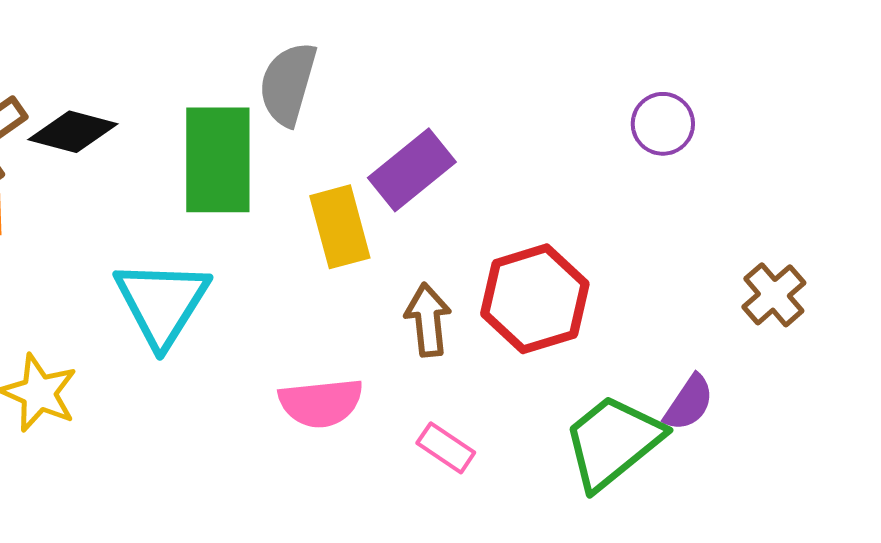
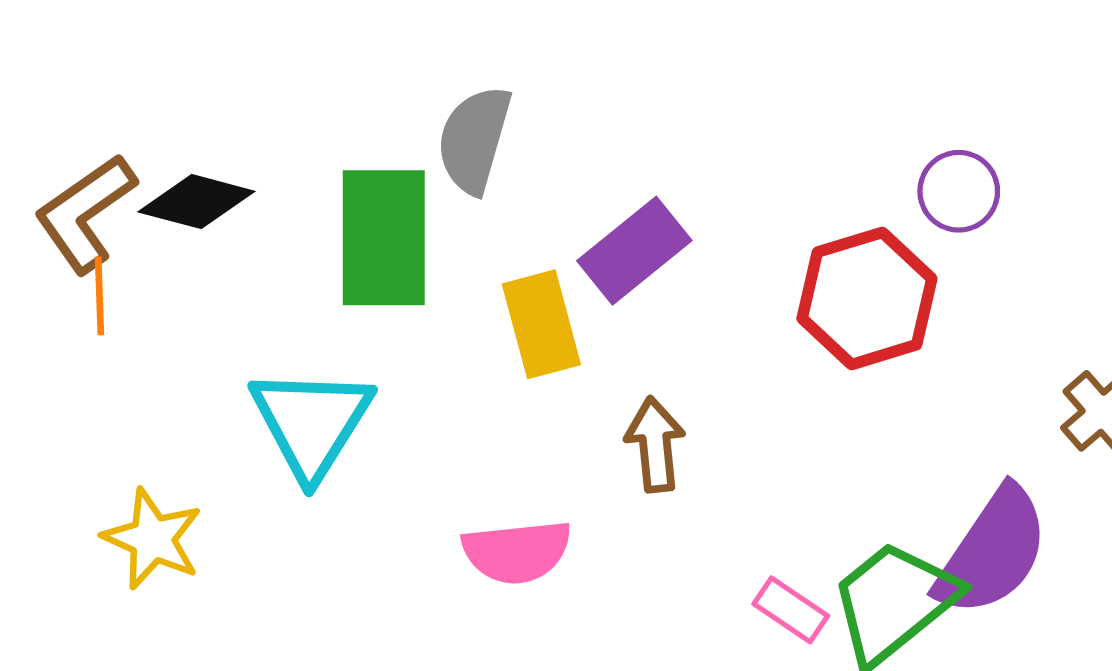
red hexagon: (535, 299) -> (867, 298), moved
purple semicircle: (689, 403) -> (992, 552), size x1.8
pink rectangle: (446, 448) -> (791, 610), moved

